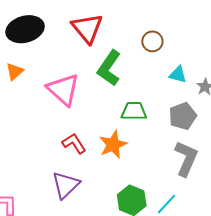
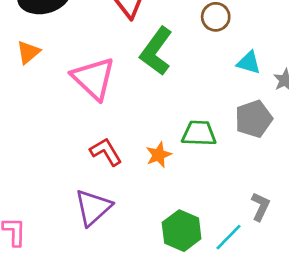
green trapezoid: (134, 111) -> (199, 133), moved
orange star: (113, 145) -> (159, 155), size x0.7
gray L-shape: (186, 159) -> (260, 207), moved, size x0.6

